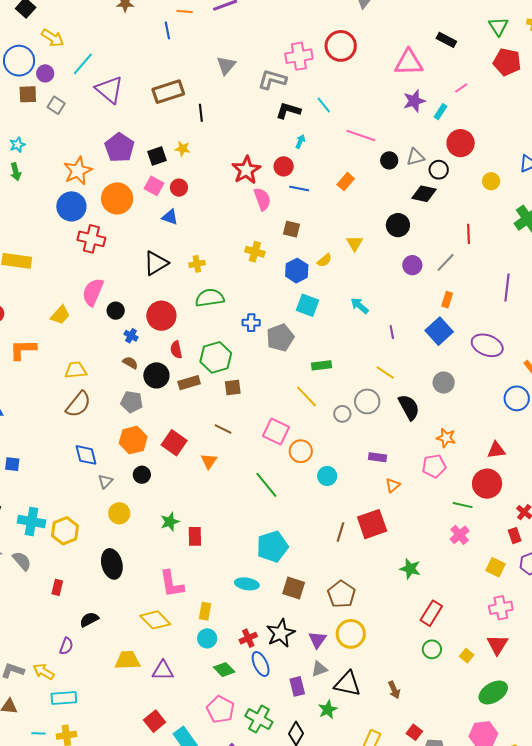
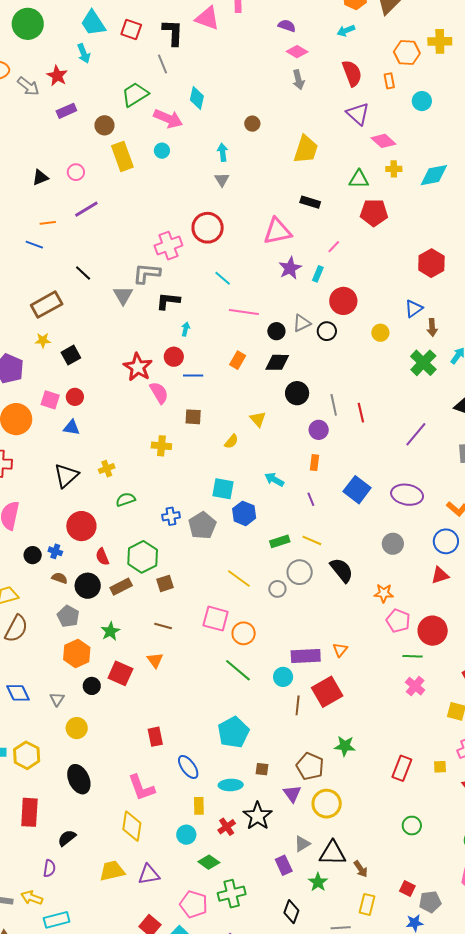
green triangle: (498, 26) -> (359, 179), turned -45
blue line: (167, 30) -> (34, 245), turned -48
gray triangle: (226, 65) -> (123, 295), moved
cyan line: (324, 105) -> (223, 278), moved
black line: (201, 113) -> (83, 273), moved, turned -30
yellow star: (183, 149) -> (43, 340), moved
black square: (157, 156) -> (71, 355), moved
black diamond: (424, 194) -> (277, 362), moved
red line: (469, 234) -> (361, 413), moved
gray line: (446, 262) -> (334, 405), moved, turned -45
blue hexagon: (297, 271) -> (244, 513), moved
purple line: (507, 287) -> (416, 434), turned 44
green semicircle: (210, 298) -> (126, 500), size x0.7
orange rectangle: (447, 300) -> (315, 463), moved
black circle: (116, 311) -> (33, 555), moved
green rectangle: (321, 365) -> (280, 541), moved
gray circle: (444, 383) -> (393, 544), moved
gray pentagon: (132, 402) -> (68, 616), turned 30
red square: (174, 443) -> (120, 673), moved
red triangle: (496, 450) -> (440, 575), moved
blue diamond: (86, 455) -> (18, 693), moved
purple rectangle: (378, 457) -> (306, 656), moved, size x1.6
pink pentagon: (434, 466) -> (398, 621), moved, turned -30
cyan circle: (327, 476) -> (283, 677), moved
green line: (266, 485) -> (238, 670), moved
green star: (170, 522) -> (110, 631), moved
green star: (410, 569) -> (345, 746), moved
cyan ellipse: (247, 584) -> (231, 785), moved
red rectangle: (57, 587) -> (29, 812), size x1.8
brown square: (294, 588) -> (262, 769), size x0.6
yellow rectangle: (205, 611) -> (199, 806), moved
yellow diamond: (155, 620) -> (132, 826), turned 64
purple triangle: (317, 640) -> (292, 794), moved
green circle: (432, 649) -> (412, 826), moved
yellow square: (467, 656) -> (440, 767), moved, turned -32
blue ellipse: (261, 664) -> (188, 767), moved
brown arrow: (394, 690) -> (361, 869), moved
pink pentagon: (220, 709) -> (194, 904), moved
green cross: (259, 719) -> (232, 894), moved, turned -32

